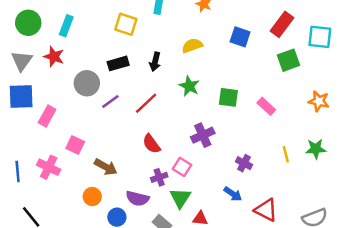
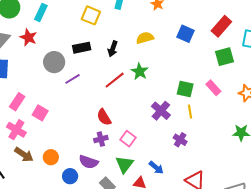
green square: (228, 97) -> (185, 89), moved
red line: (146, 103) -> (115, 80), moved
pink rectangle: (266, 106) -> (213, 88), moved
pink rectangle: (47, 116) -> (17, 102), moved
purple cross: (203, 135) -> (161, 111), moved, turned -30
yellow line: (286, 154) -> (190, 112), moved
brown arrow: (106, 167) -> (24, 155), moved
purple cross: (159, 177) -> (101, 139), moved
blue arrow: (233, 194) -> (156, 168), moved

